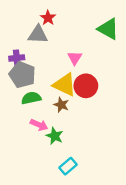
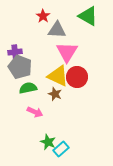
green triangle: (108, 29) -> (88, 16), moved
gray triangle: (38, 35) -> (57, 30), moved
pink triangle: (75, 58) -> (67, 52), size x1.6
green star: (55, 136) -> (48, 142), moved

